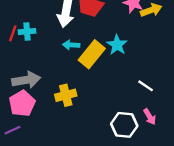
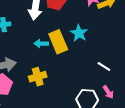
cyan arrow: (71, 45) -> (41, 44), moved
yellow rectangle: (92, 54) -> (58, 42), turned -60

